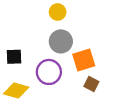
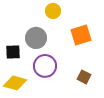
gray circle: (61, 41) -> (36, 38), moved
orange square: (84, 60) -> (81, 35), moved

